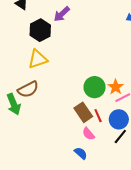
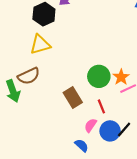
brown rectangle: (83, 112) -> (73, 98), moved
blue circle: (119, 119) -> (110, 131), moved
pink semicircle: (88, 134) -> (91, 125), turned 72

